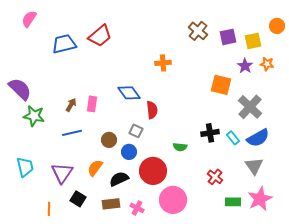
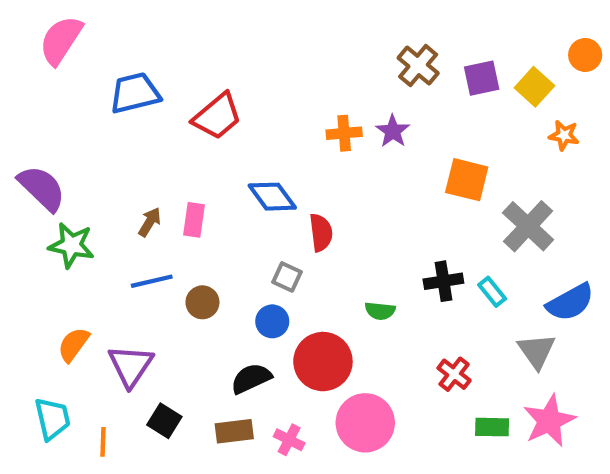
pink semicircle: (29, 19) -> (61, 40), size x1.4
red trapezoid: (100, 36) -> (217, 116), moved
yellow square: (253, 41) -> (534, 87), turned -36
purple star: (245, 66) -> (393, 131), moved
blue semicircle: (258, 138) -> (570, 302), moved
brown circle: (109, 140) -> (202, 302), moved
cyan trapezoid: (25, 167) -> (52, 419), moved
orange semicircle: (95, 168) -> (73, 345), moved

